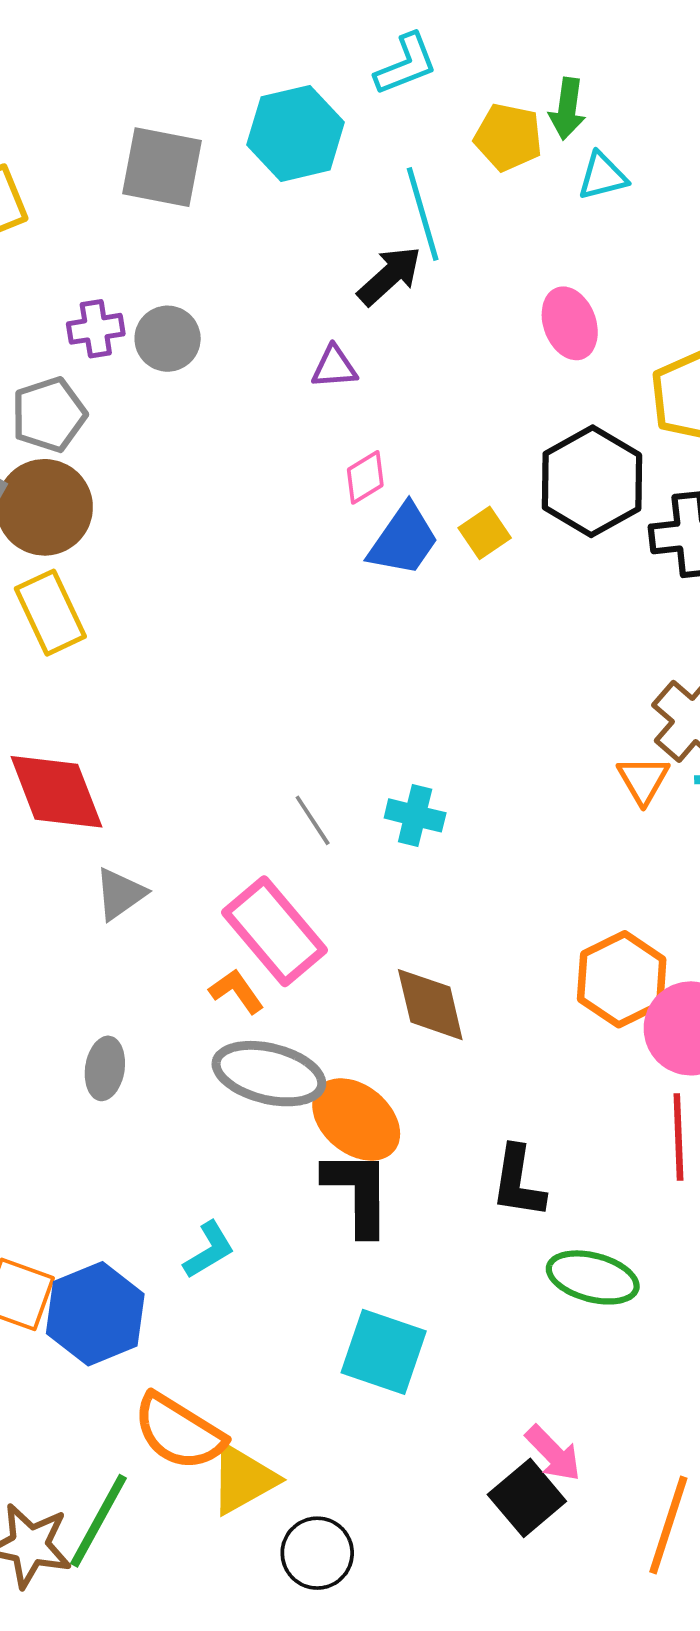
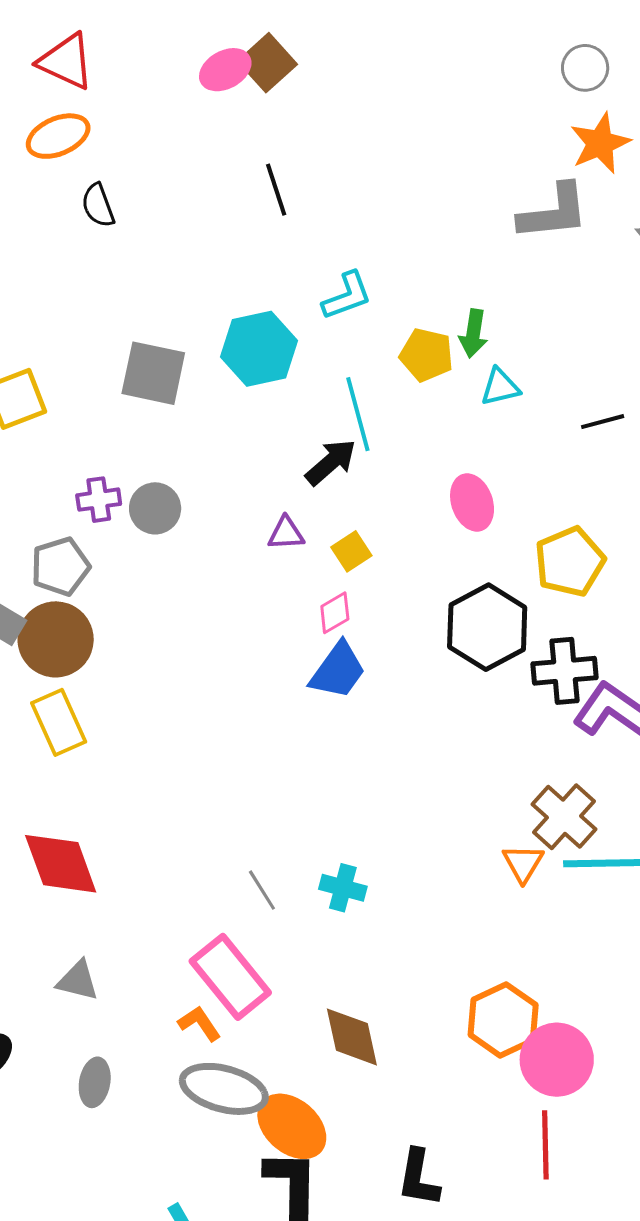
pink diamond: (365, 477) -> (335, 613), moved
yellow square: (485, 533) -> (351, 551), moved
gray triangle: (120, 894) -> (78, 981), moved, turned 48

